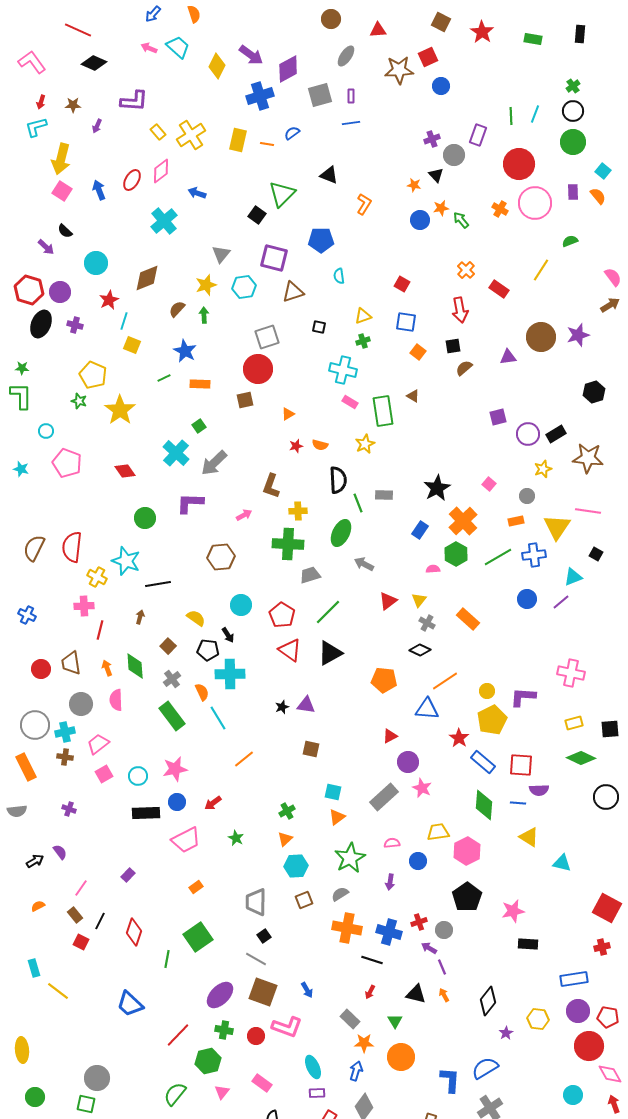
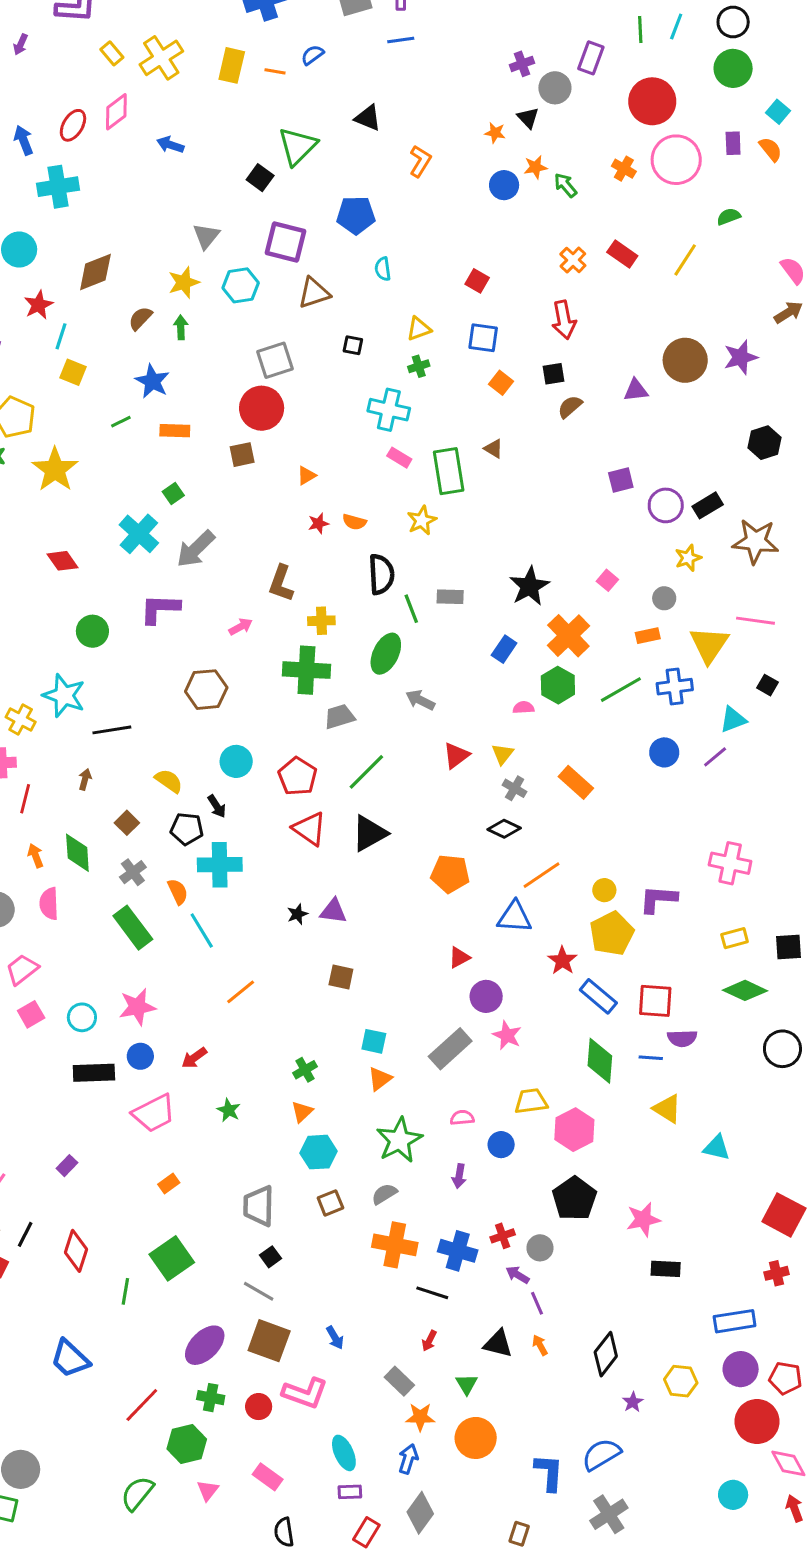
cyan cross: (164, 221) -> (58, 187), moved, turned 32
red rectangle: (499, 289) -> (622, 254), moved

